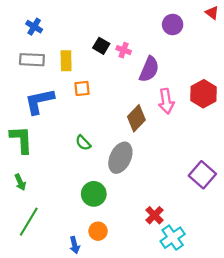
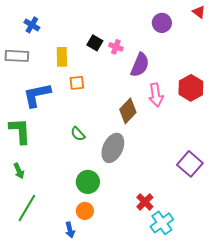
gray rectangle: (32, 60) -> (17, 56), moved
orange circle: (98, 231) -> (85, 211), moved

